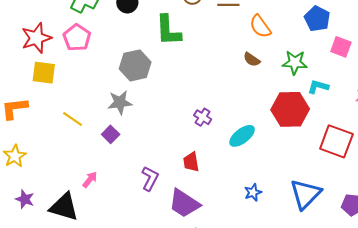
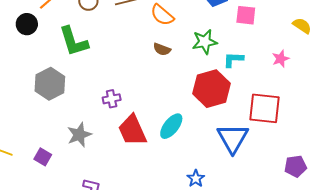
gray star: (120, 102) -> (79, 135), moved
purple cross: (203, 117) -> (112, 99), moved, turned -30
red trapezoid: (191, 162) -> (132, 130), moved, size x1.6
blue triangle: (305, 194) -> (233, 138), moved

